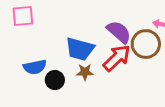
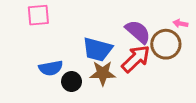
brown star: (85, 72) -> (103, 73), size x1.4

